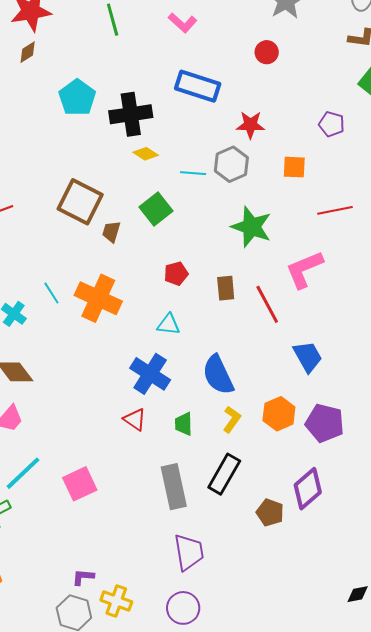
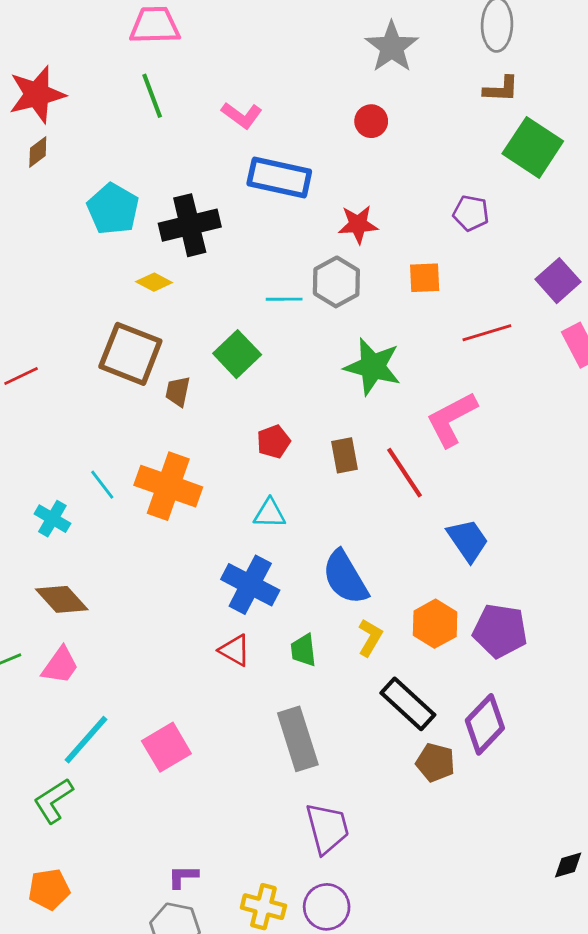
pink L-shape: (183, 23) -> (242, 115), moved
yellow diamond: (146, 154) -> (154, 282), moved
black rectangle: (224, 474) -> (408, 704), moved, turned -72
yellow cross: (116, 601) -> (263, 907), moved

